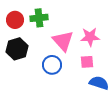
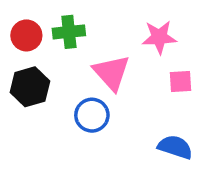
pink star: (90, 37) -> (159, 37), moved
pink square: (87, 62) -> (180, 81), moved

